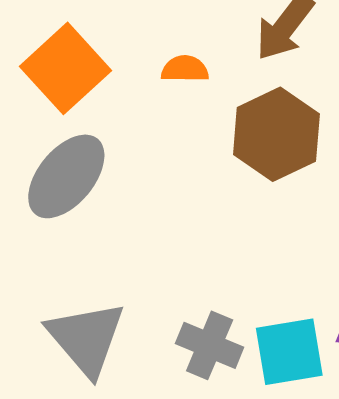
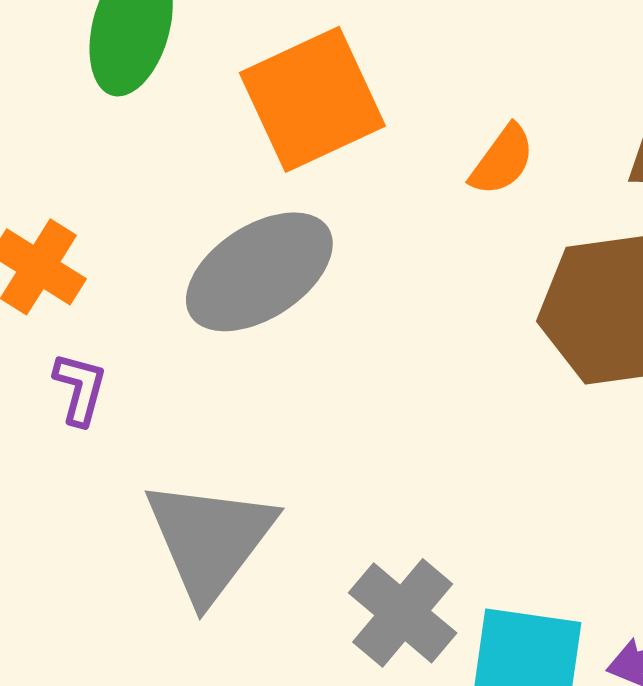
orange semicircle: (185, 69) -> (502, 160), turned 108

